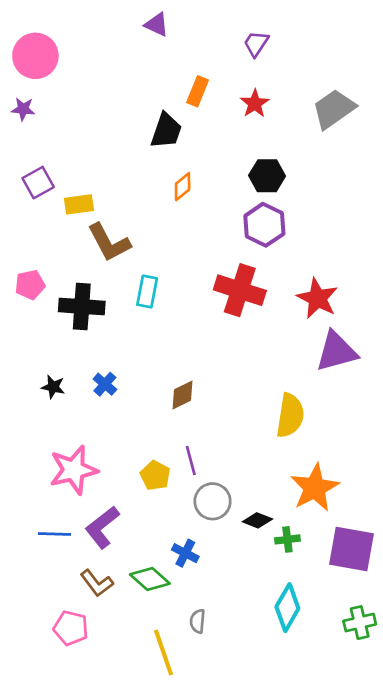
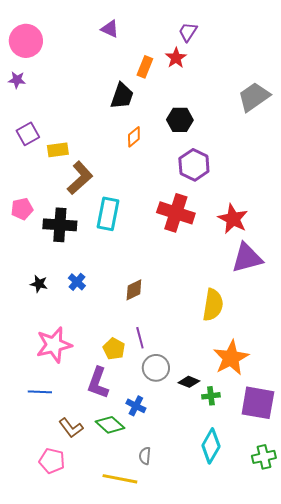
purple triangle: (157, 25) -> (110, 29), moved
red star: (255, 104) -> (176, 58), moved
gray trapezoid: (334, 109) -> (254, 97), moved
black hexagon: (267, 176) -> (180, 120), moved
brown L-shape: (109, 242) -> (80, 178), turned -104
cyan rectangle: (147, 292) -> (108, 214), size x1.4
purple L-shape: (102, 527) -> (98, 383), moved, turned -32
yellow line: (163, 653) -> (120, 479), turned -60

